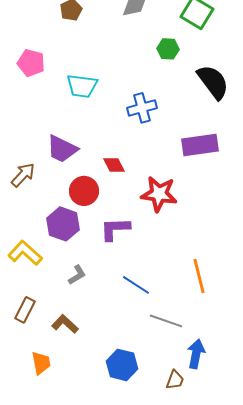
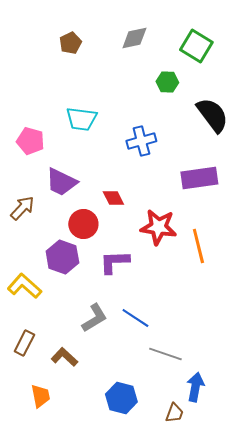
pink pentagon: (31, 63) -> (30, 141), moved
gray L-shape: (77, 275) -> (94, 318), moved, size x1.4
orange line: (199, 276) -> (198, 246), moved

